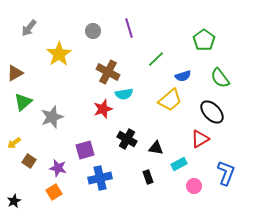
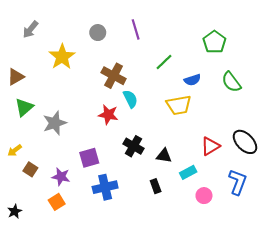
cyan semicircle: (124, 94) -> (130, 99), turned -108
yellow trapezoid: (170, 100) -> (179, 105), turned 30
red star: (103, 109) -> (108, 115), turned 30
black ellipse: (212, 112) -> (245, 142), moved

